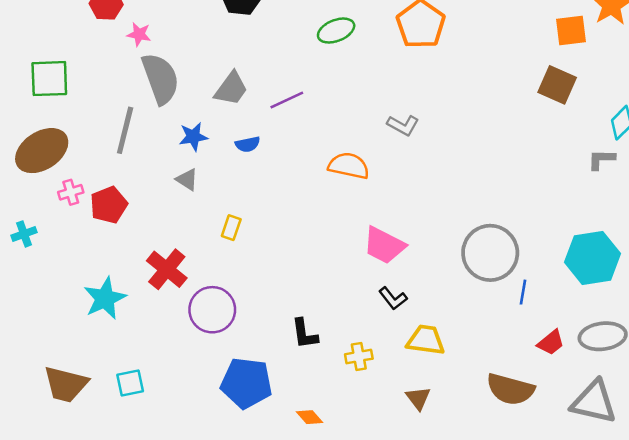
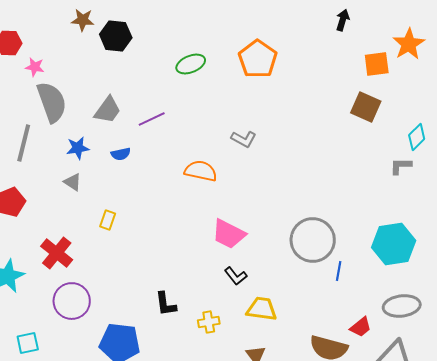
purple circle: (212, 310) -> (72, 301), moved
red trapezoid: (551, 343) -> (361, 327), moved

